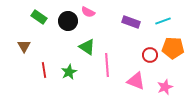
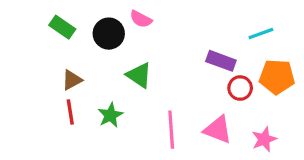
purple rectangle: (131, 22) -> (221, 61), moved
brown triangle: (24, 46) -> (72, 80), moved, turned 32
pink line: (107, 65) -> (171, 130), moved

